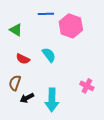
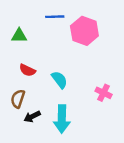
green triangle: (16, 30) -> (19, 36), turned -32
cyan semicircle: (49, 55) -> (59, 80), moved
pink cross: (87, 86) -> (103, 93), moved

